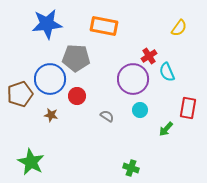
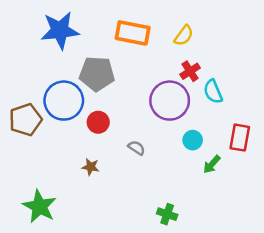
yellow semicircle: (179, 28) -> (184, 35), moved
cyan circle: (140, 110) -> (193, 140), moved
brown star: (51, 115) -> (91, 167), moved

